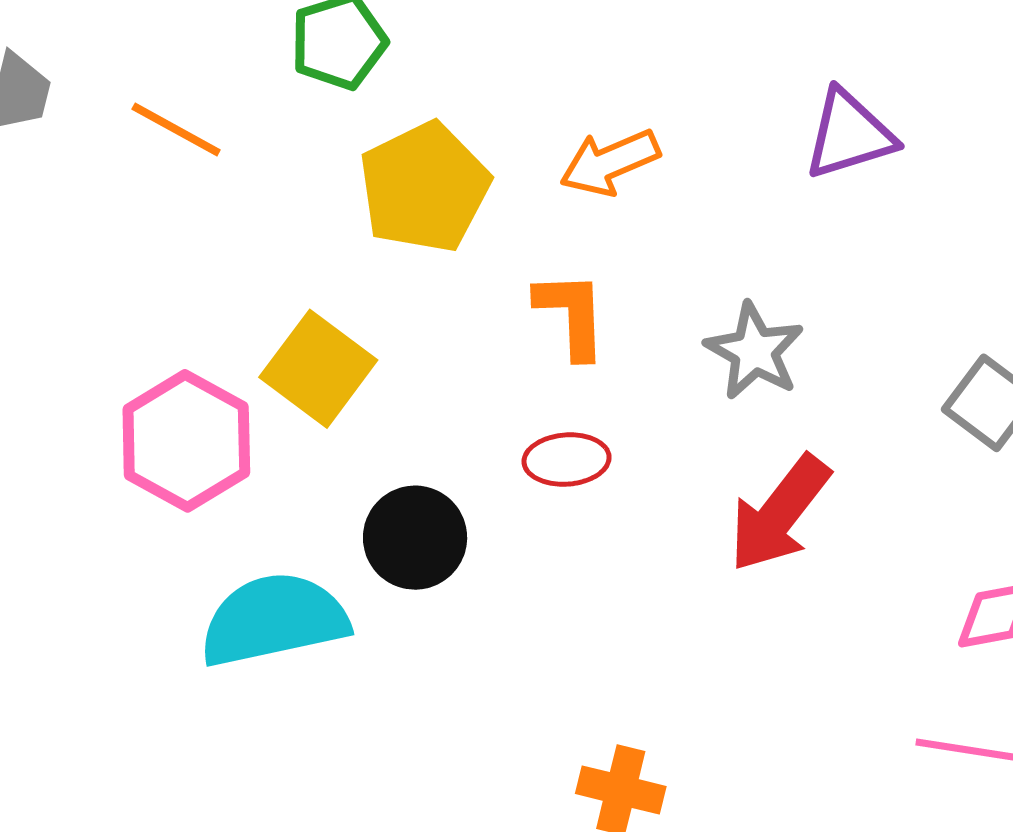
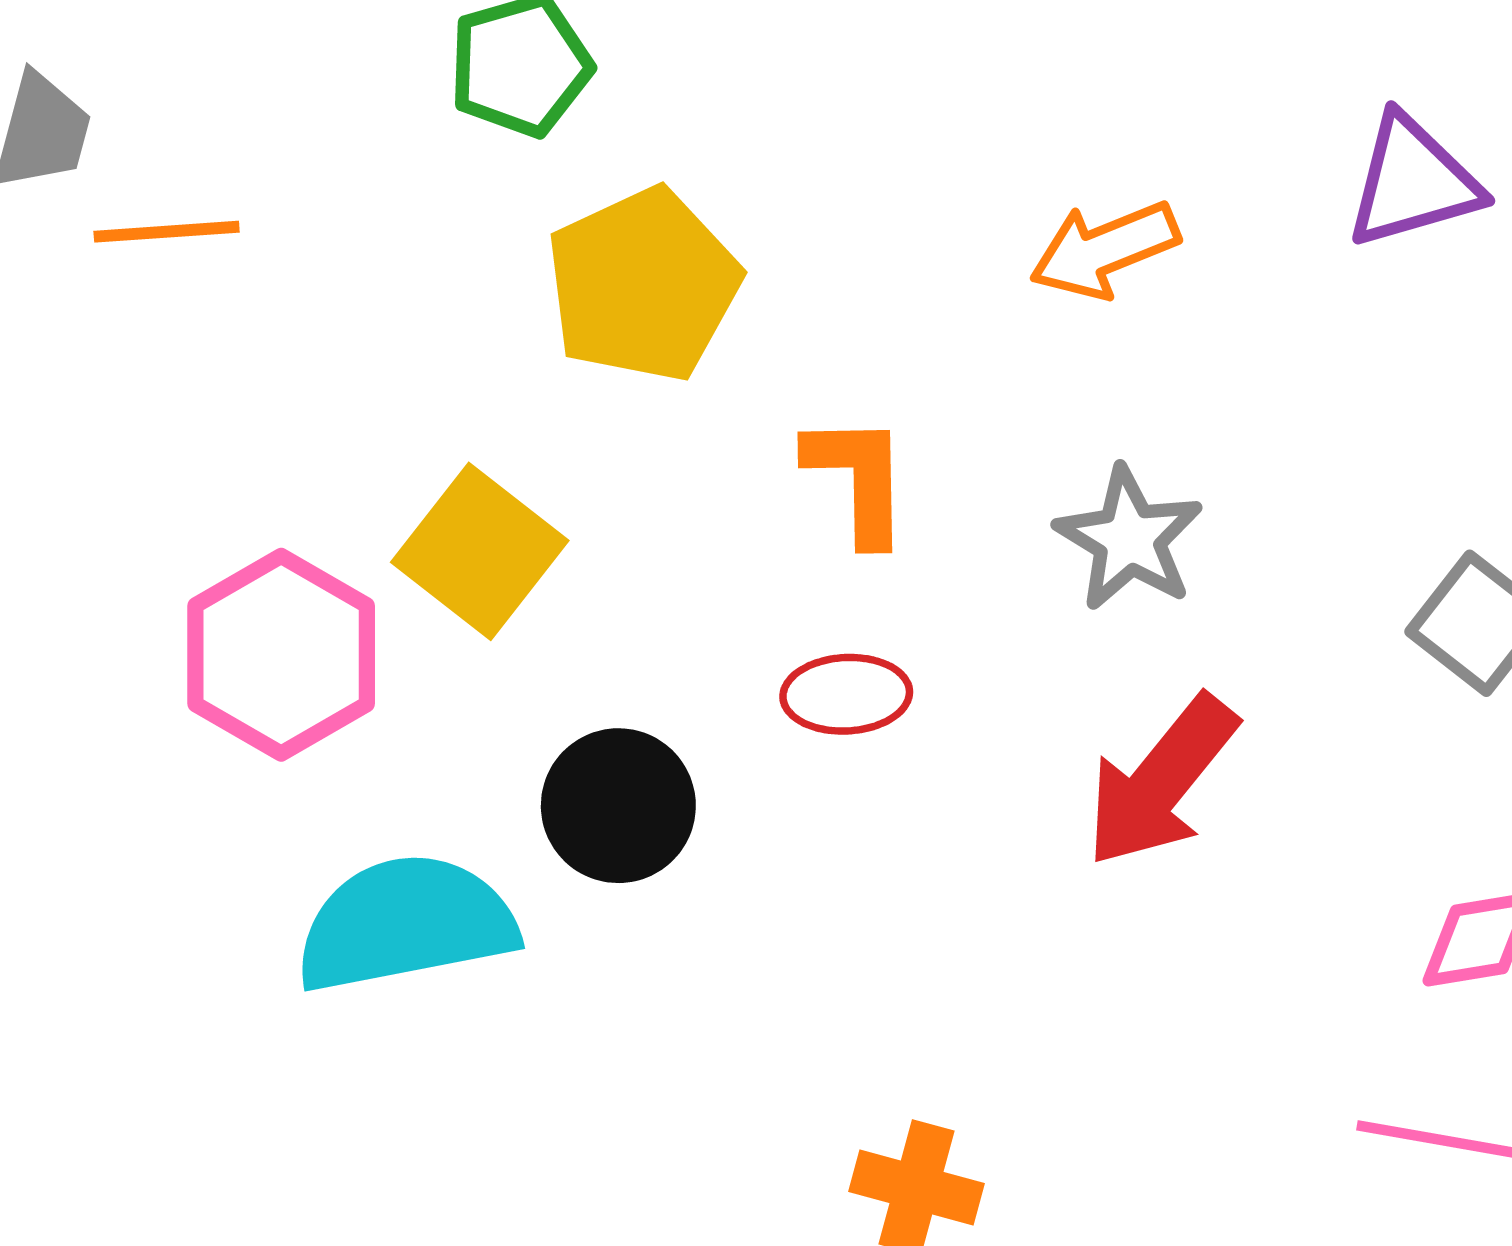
orange line: (176, 130) -> (167, 232), moved, turned -34
purple triangle: (849, 135) -> (1413, 182), moved
orange arrow: (610, 162) -> (1104, 250), moved

